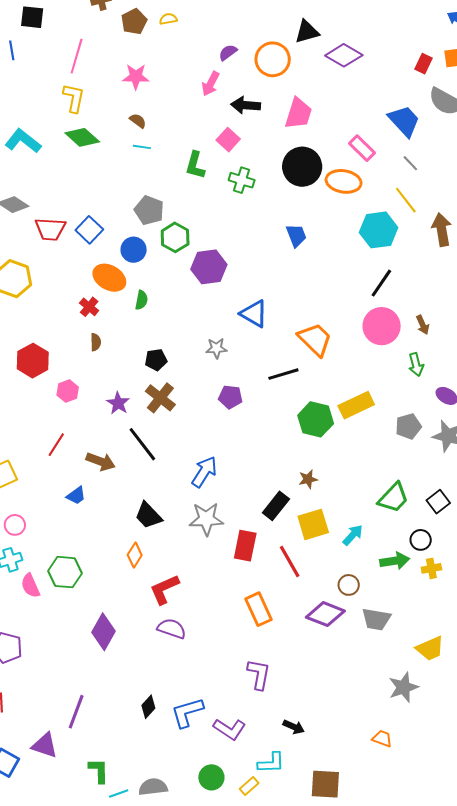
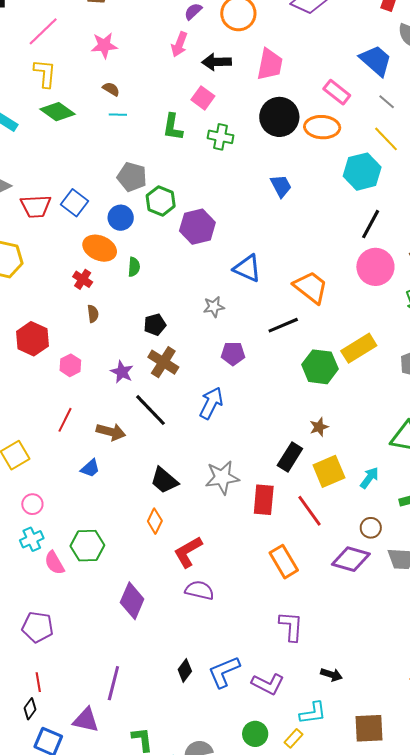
pink line: (77, 56) -> (43, 31), turned 36
blue arrow: (204, 472) -> (211, 403), moved

